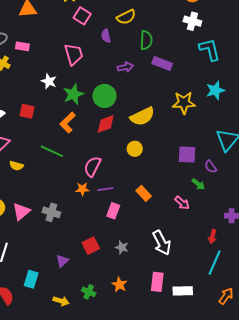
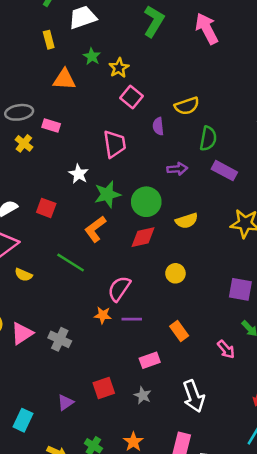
yellow semicircle: (142, 116) -> (187, 221), moved, size x0.7
pink rectangle: (113, 211) -> (150, 360), moved, turned 42

